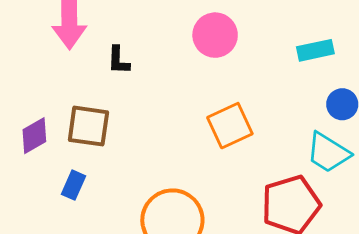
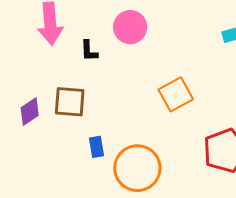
pink circle: (215, 35) -> (130, 27), moved
blue rectangle: (73, 185) -> (96, 147), moved, turned -30

